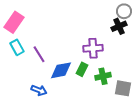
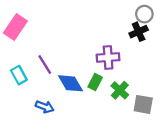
cyan rectangle: (17, 47) -> (19, 75), moved
blue diamond: (61, 70) -> (70, 83), turned 70
green cross: (103, 76) -> (120, 90), turned -35

